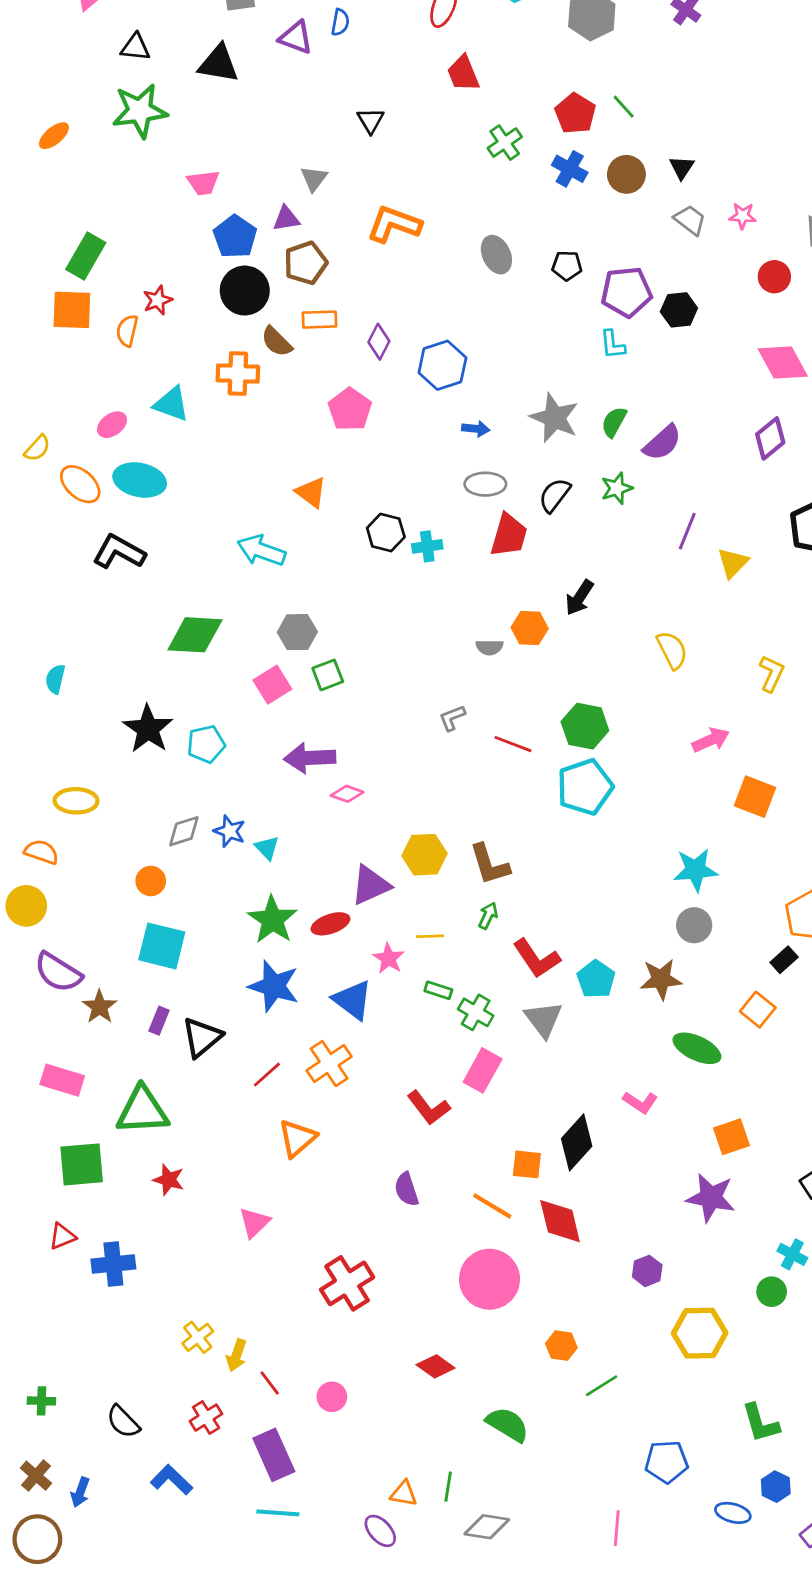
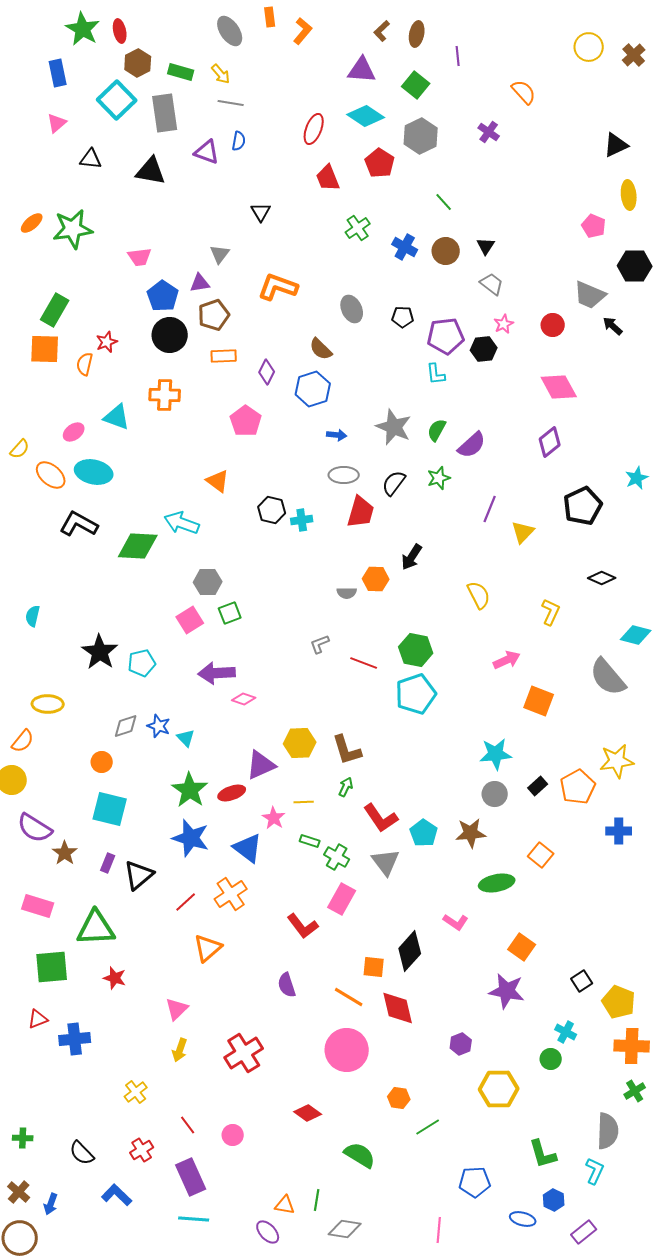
green star: (140, 111) -> (73, 229), moved
red pentagon: (575, 114) -> (380, 163), moved
pink star: (743, 216) -> (504, 324), moved, turned -30
brown semicircle: (277, 342) -> (321, 349), moved
green diamond: (195, 635) -> (138, 546), moved
orange semicircle: (41, 852) -> (23, 741), turned 110
black rectangle: (784, 960) -> (538, 786), moved
green ellipse: (697, 1048) -> (497, 883), turned -36
orange square: (731, 1137) -> (522, 947), turned -36
yellow arrow: (236, 1355) -> (180, 1050), moved

